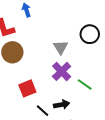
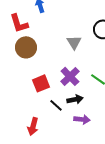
purple cross: (62, 71) -> (70, 76), moved

